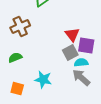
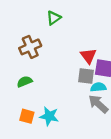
gray square: (70, 53) -> (86, 76), turned 35
cyan star: (43, 80) -> (49, 116), moved

